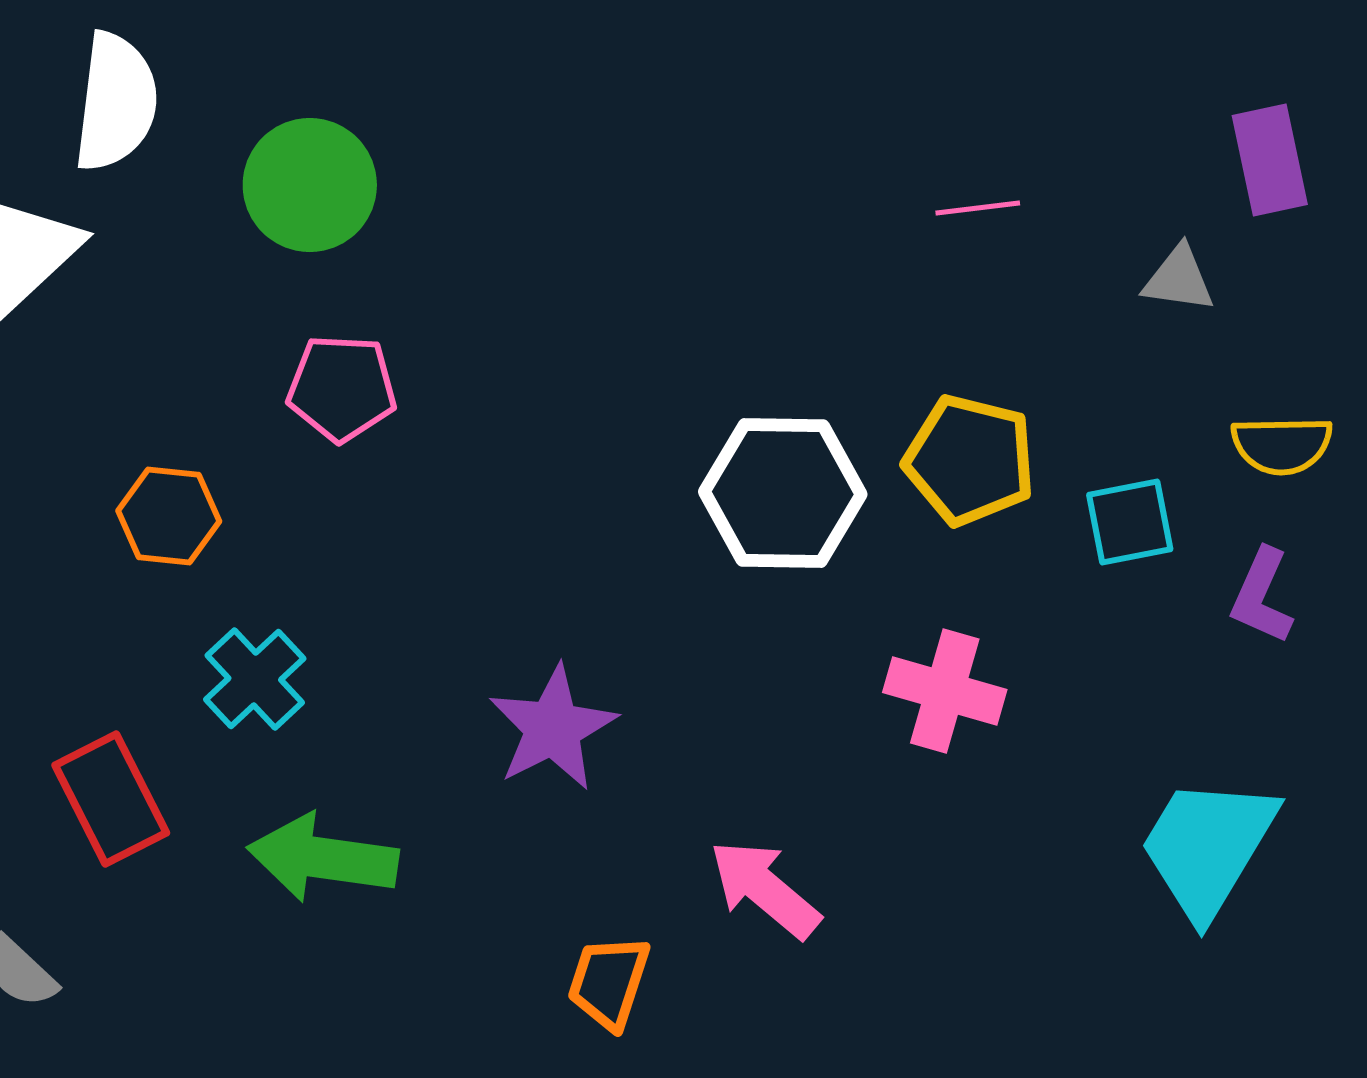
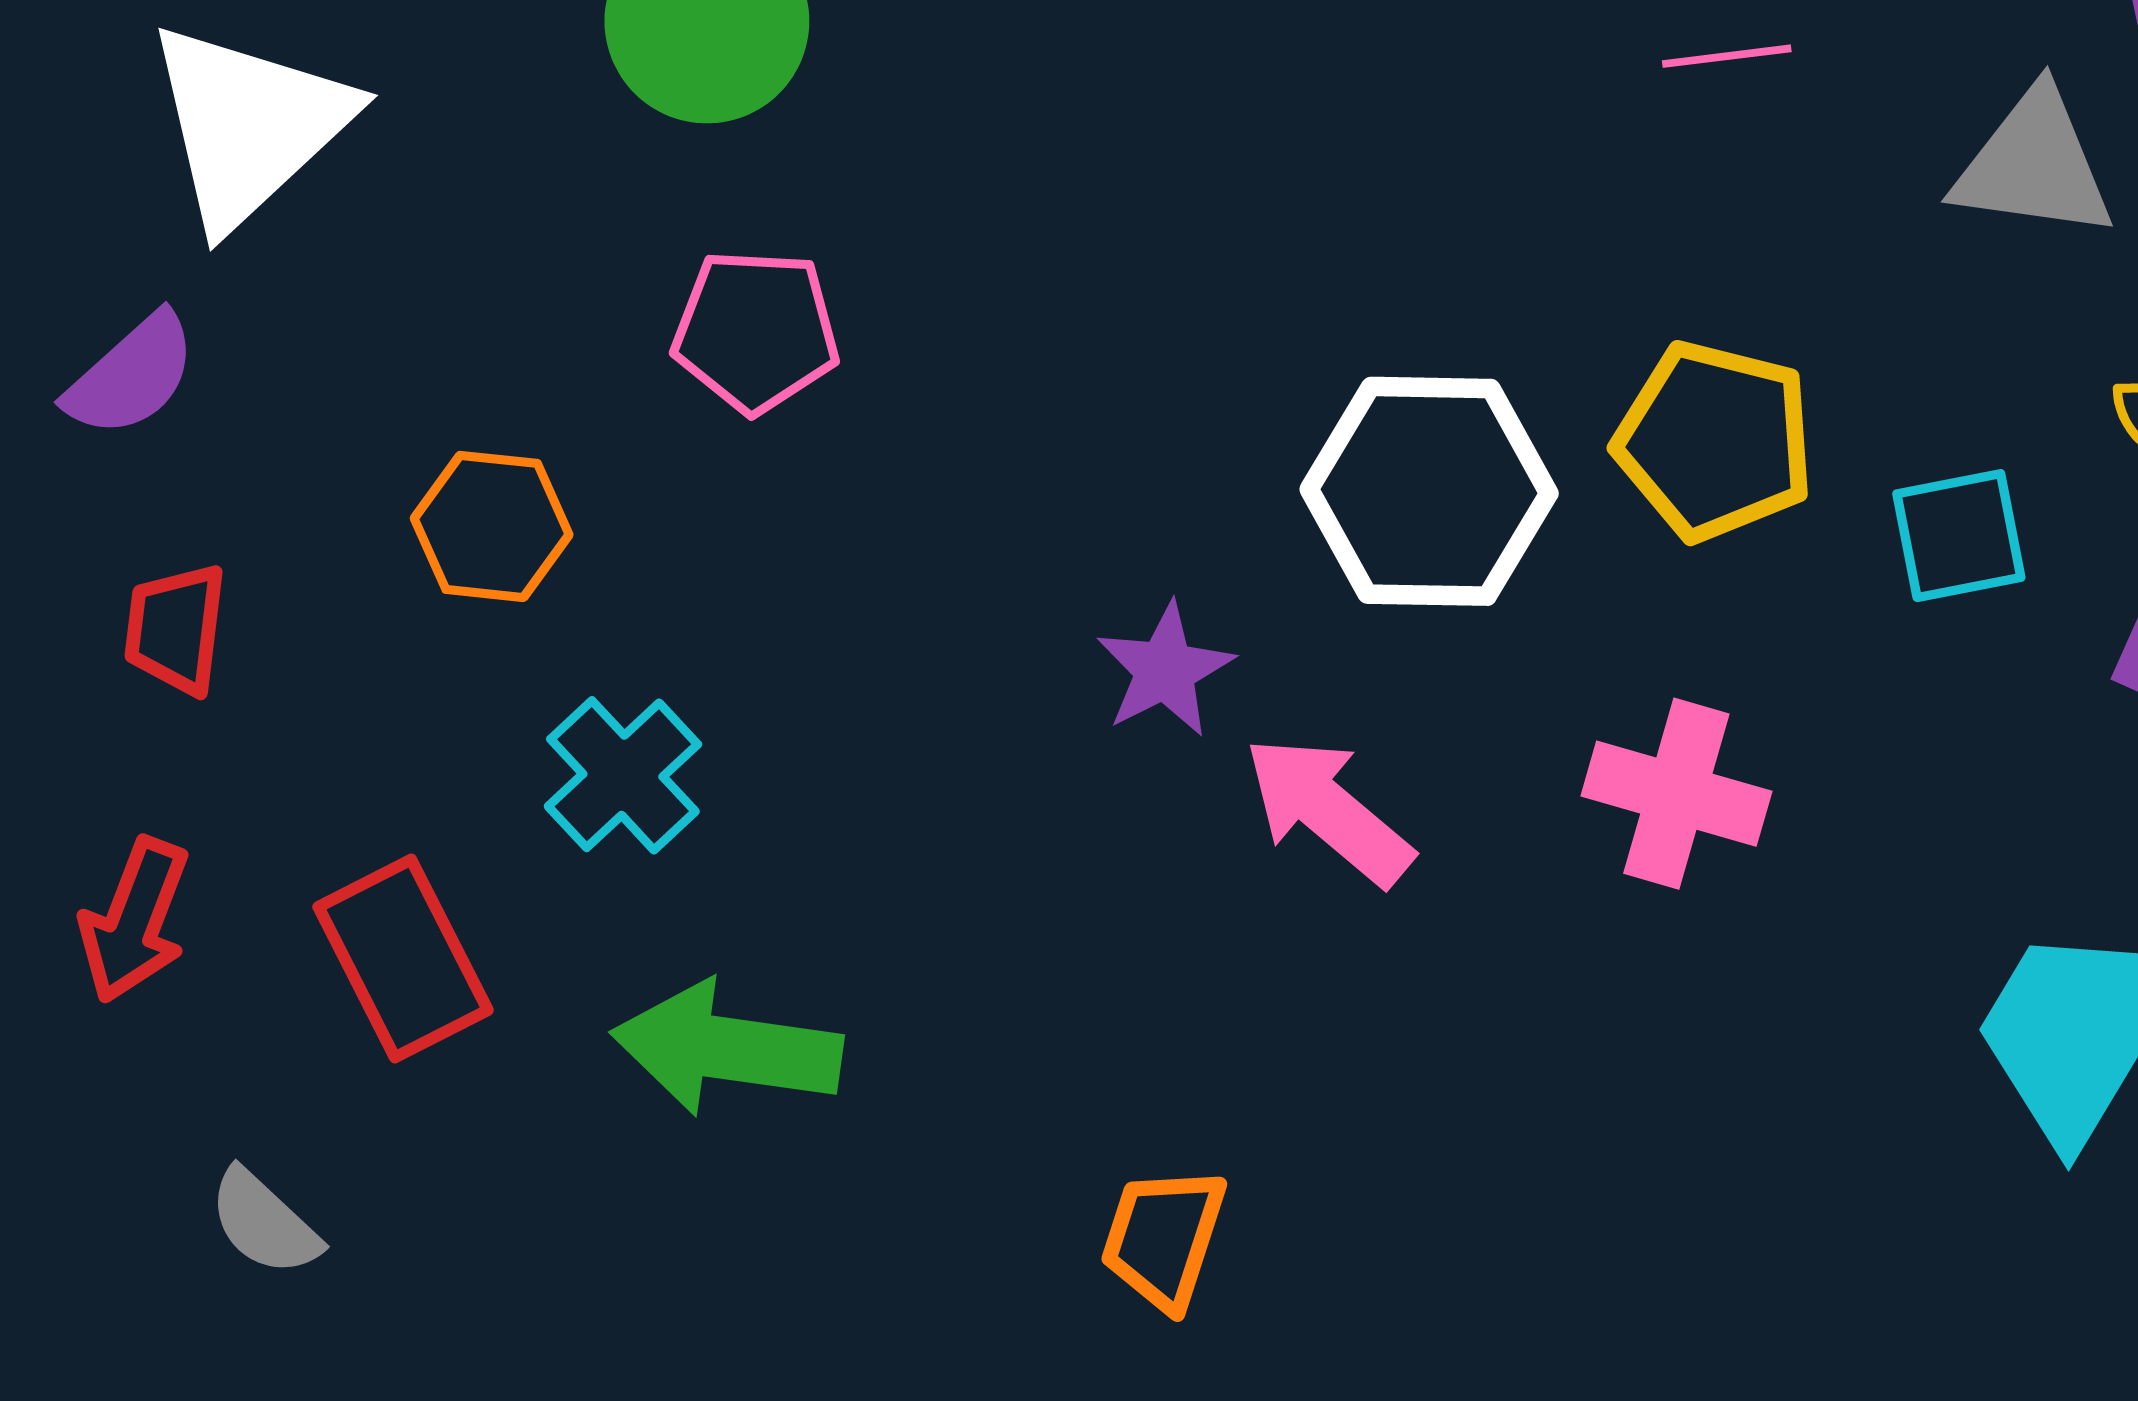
gray triangle: (1179, 279) -> (2034, 165), size x1.5
purple star: (553, 728) -> (1165, 670), moved, size x0.7
pink arrow: (765, 889) -> (1328, 810), moved

